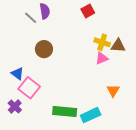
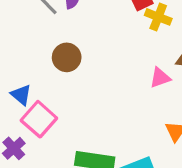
yellow cross: (102, 42) -> (158, 17), moved

